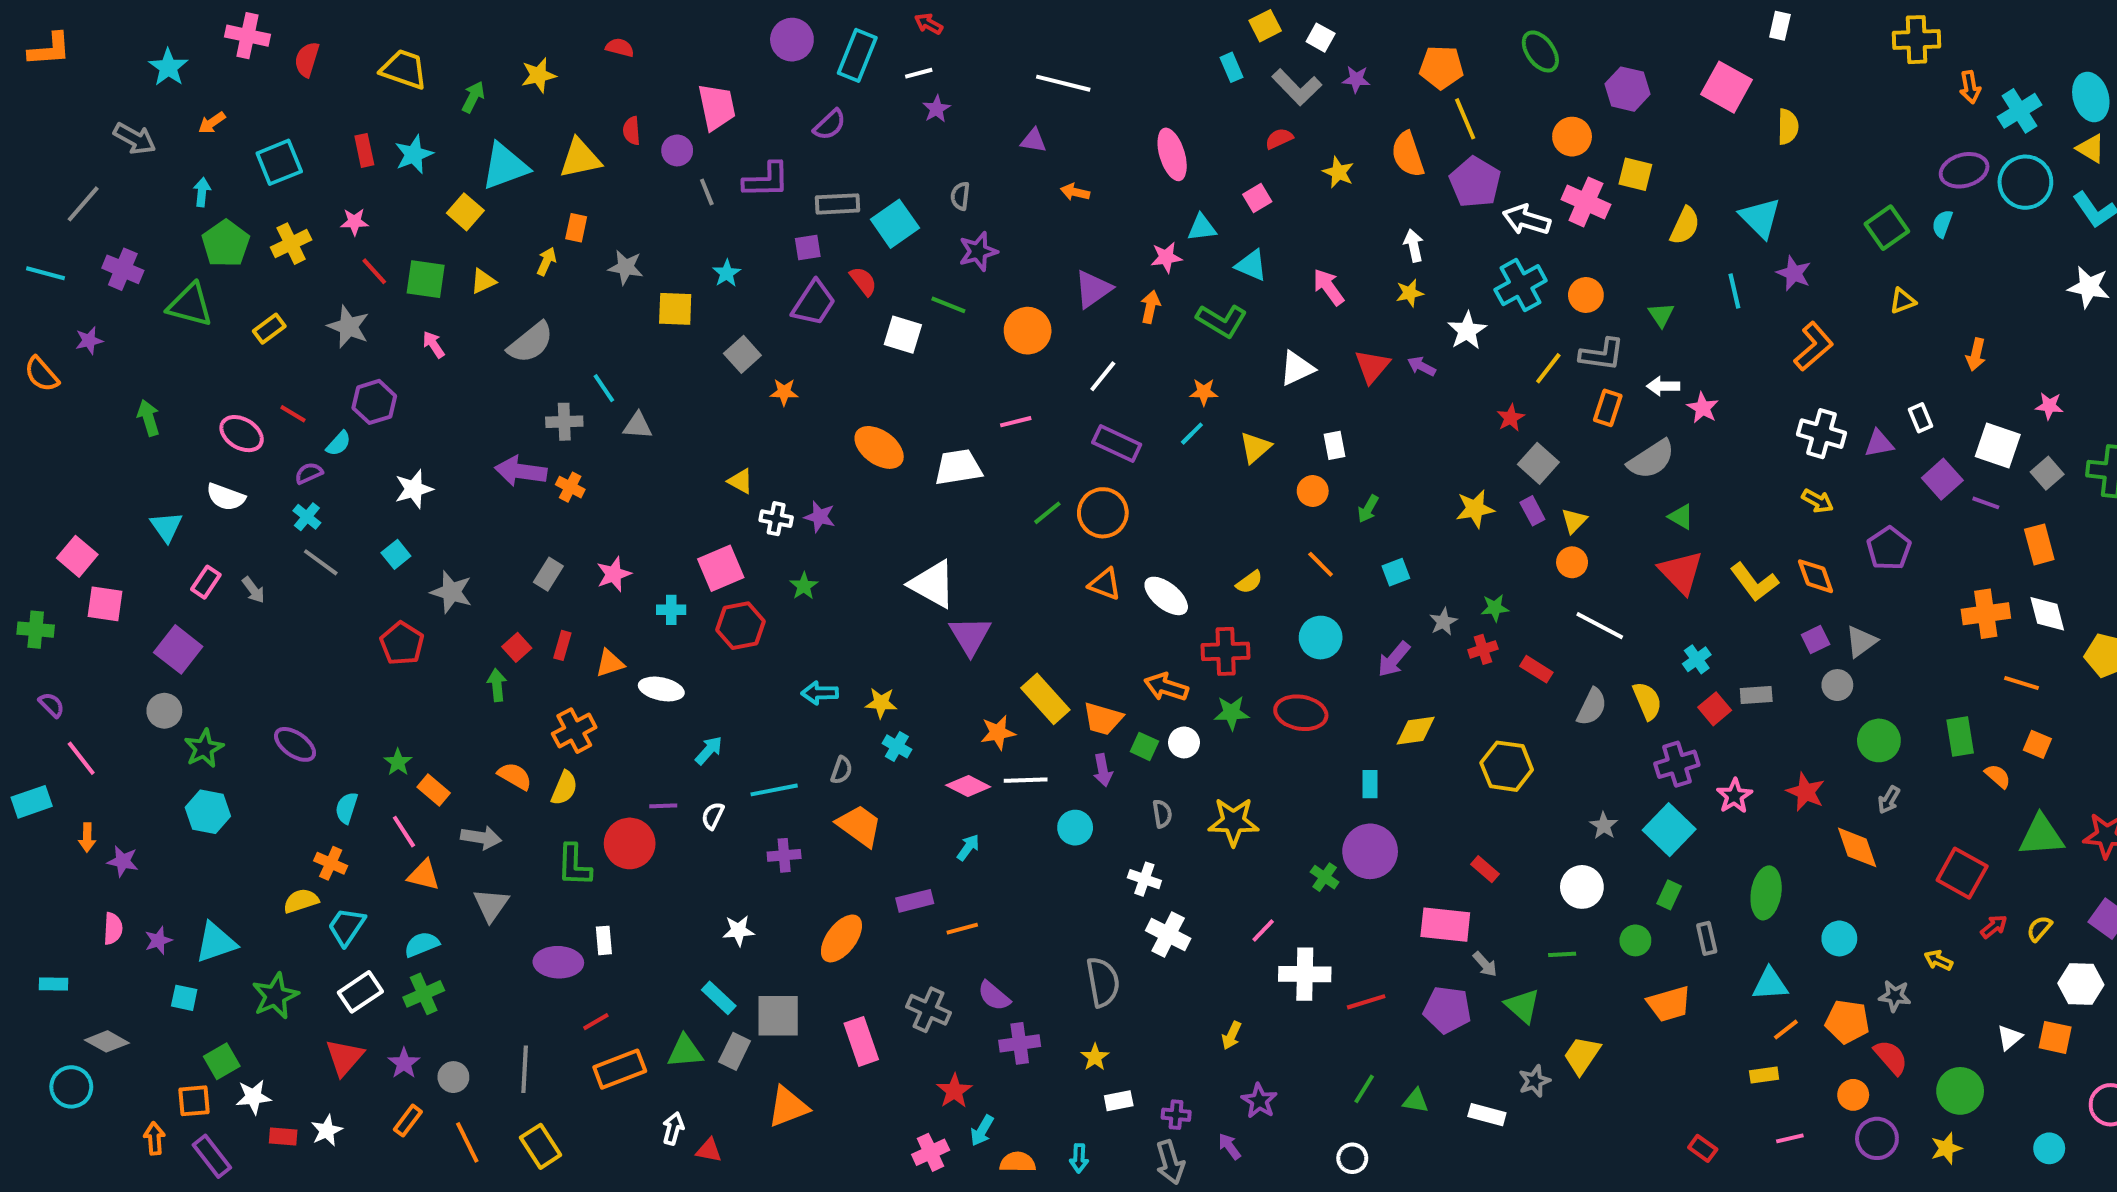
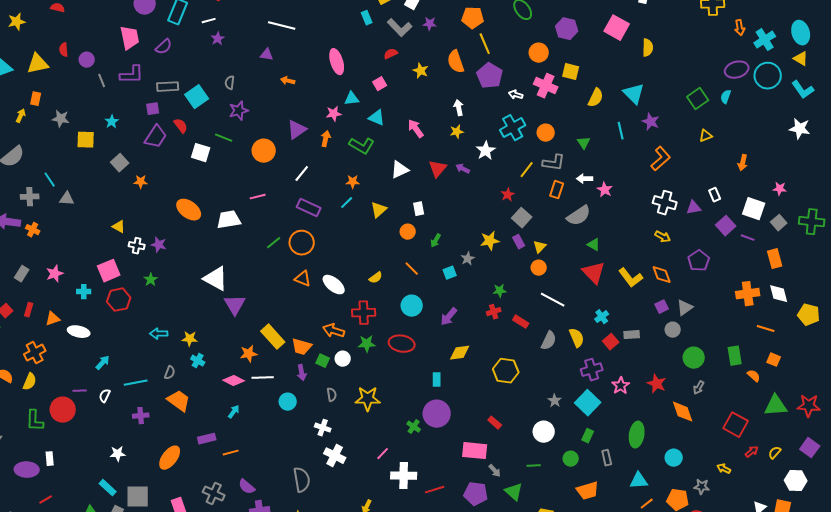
pink trapezoid: (717, 107) -> (130, 38), moved
white arrow: (1527, 220) -> (516, 95), size x0.6
gray star: (1443, 622) -> (468, 259), moved

